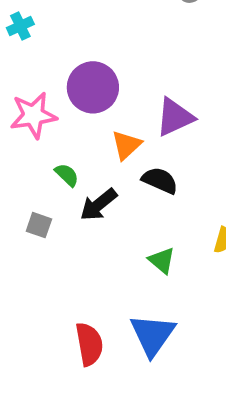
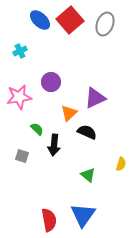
cyan cross: (20, 26) -> (20, 51), moved
purple circle: (93, 87) -> (51, 82), size x0.7
black arrow: (99, 205) -> (54, 145), turned -45

